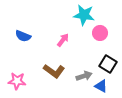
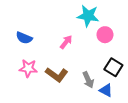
gray arrow: (84, 76) -> (88, 80), turned 84
pink star: (17, 81) -> (28, 68), moved

